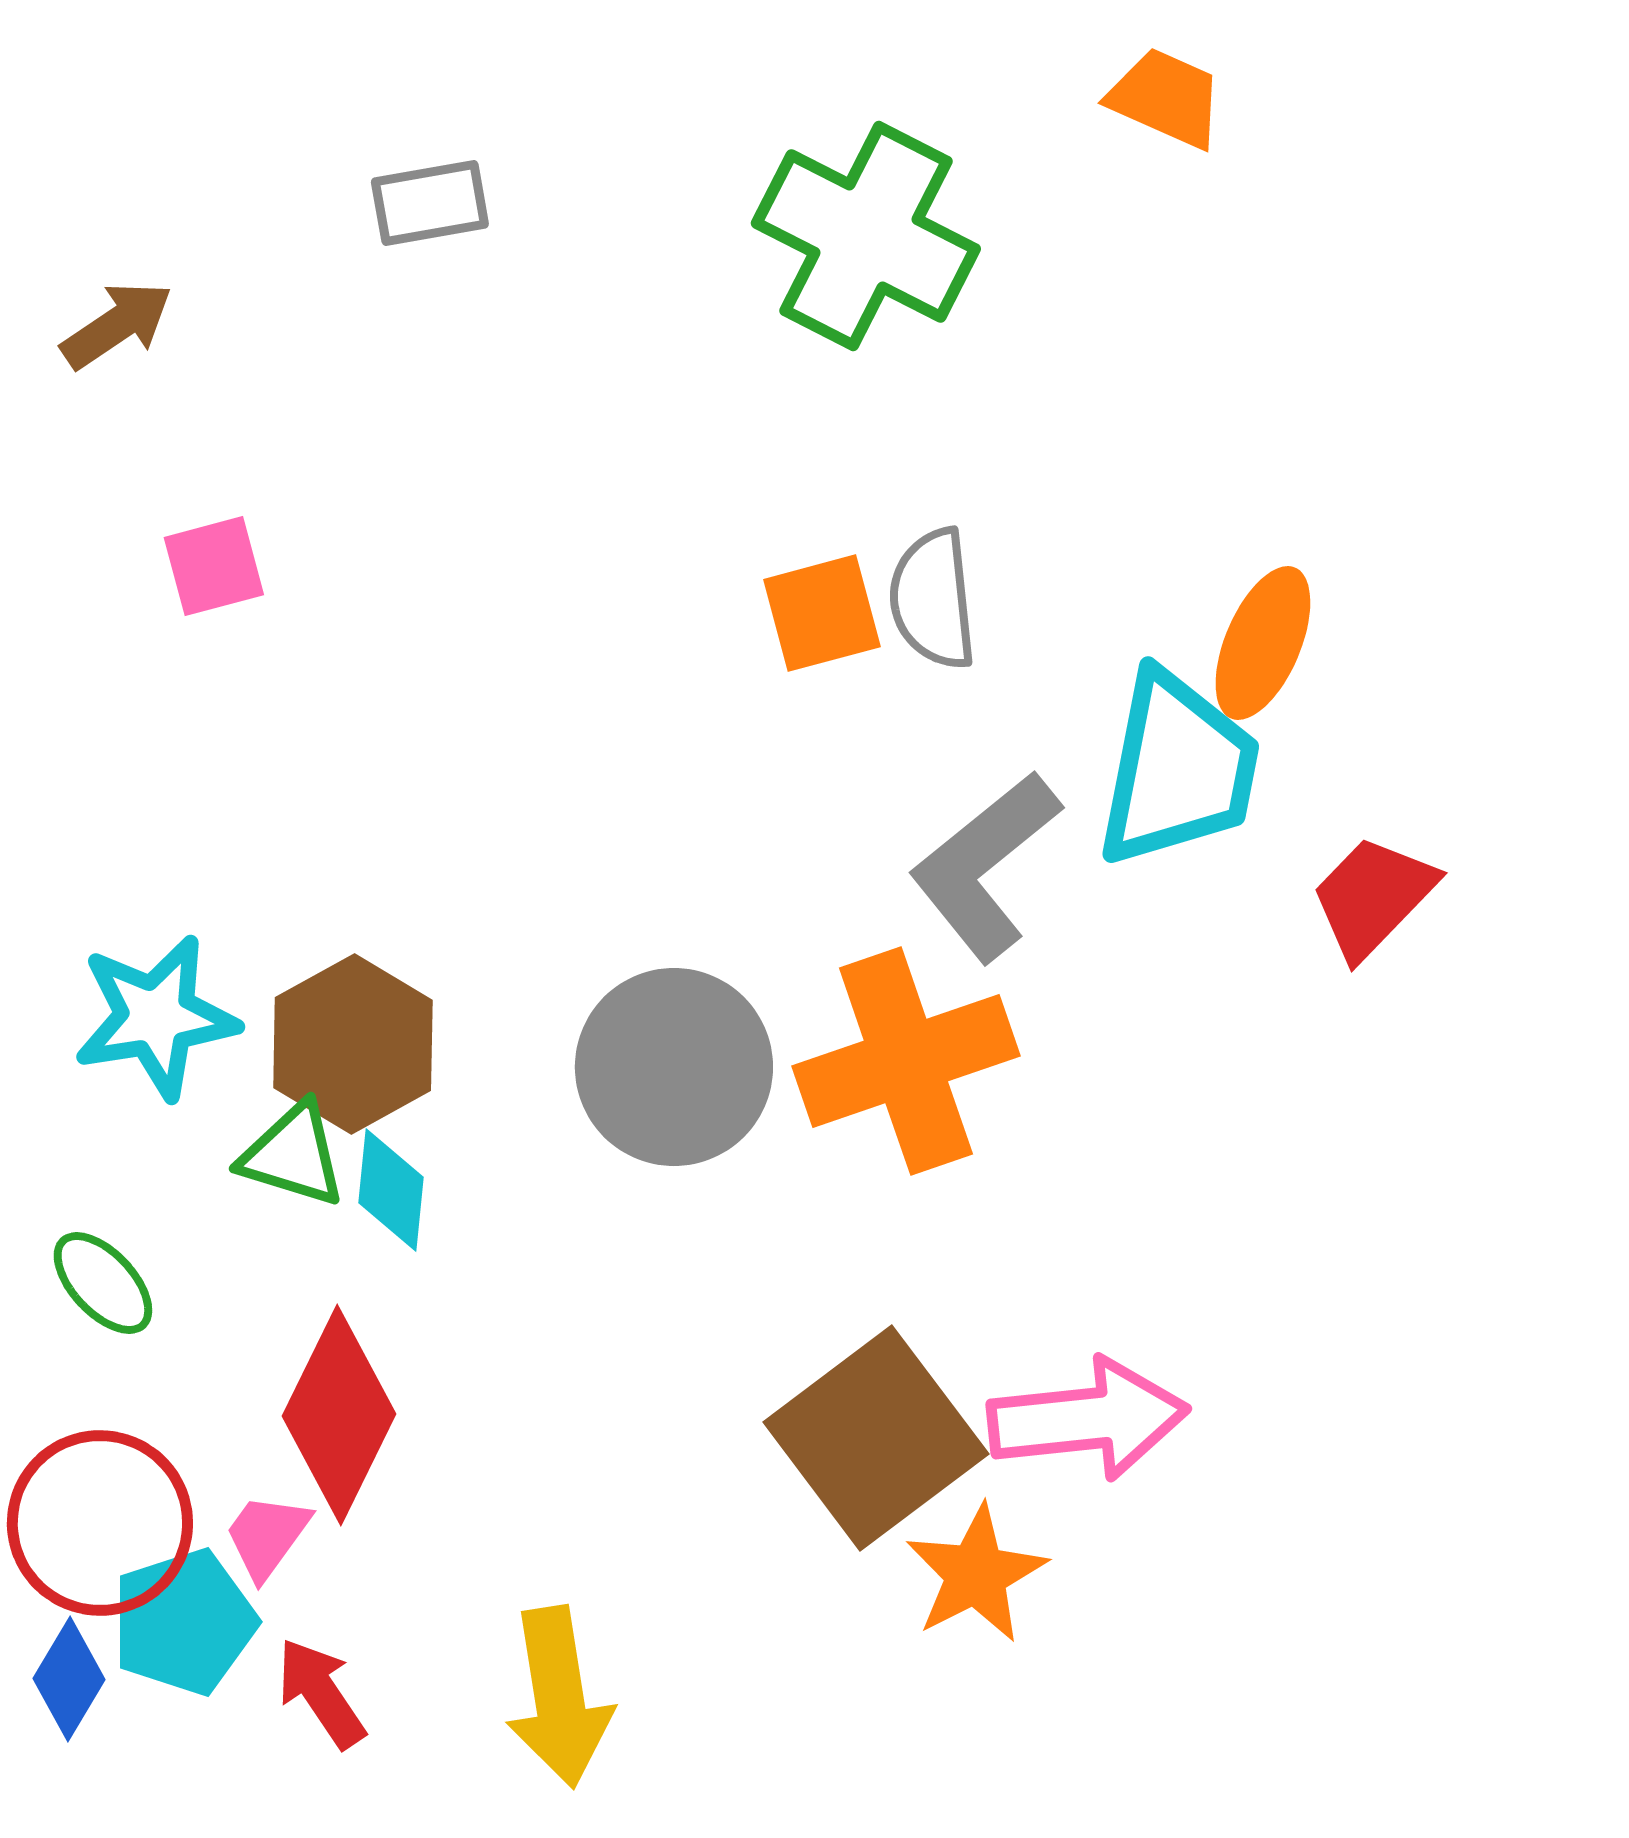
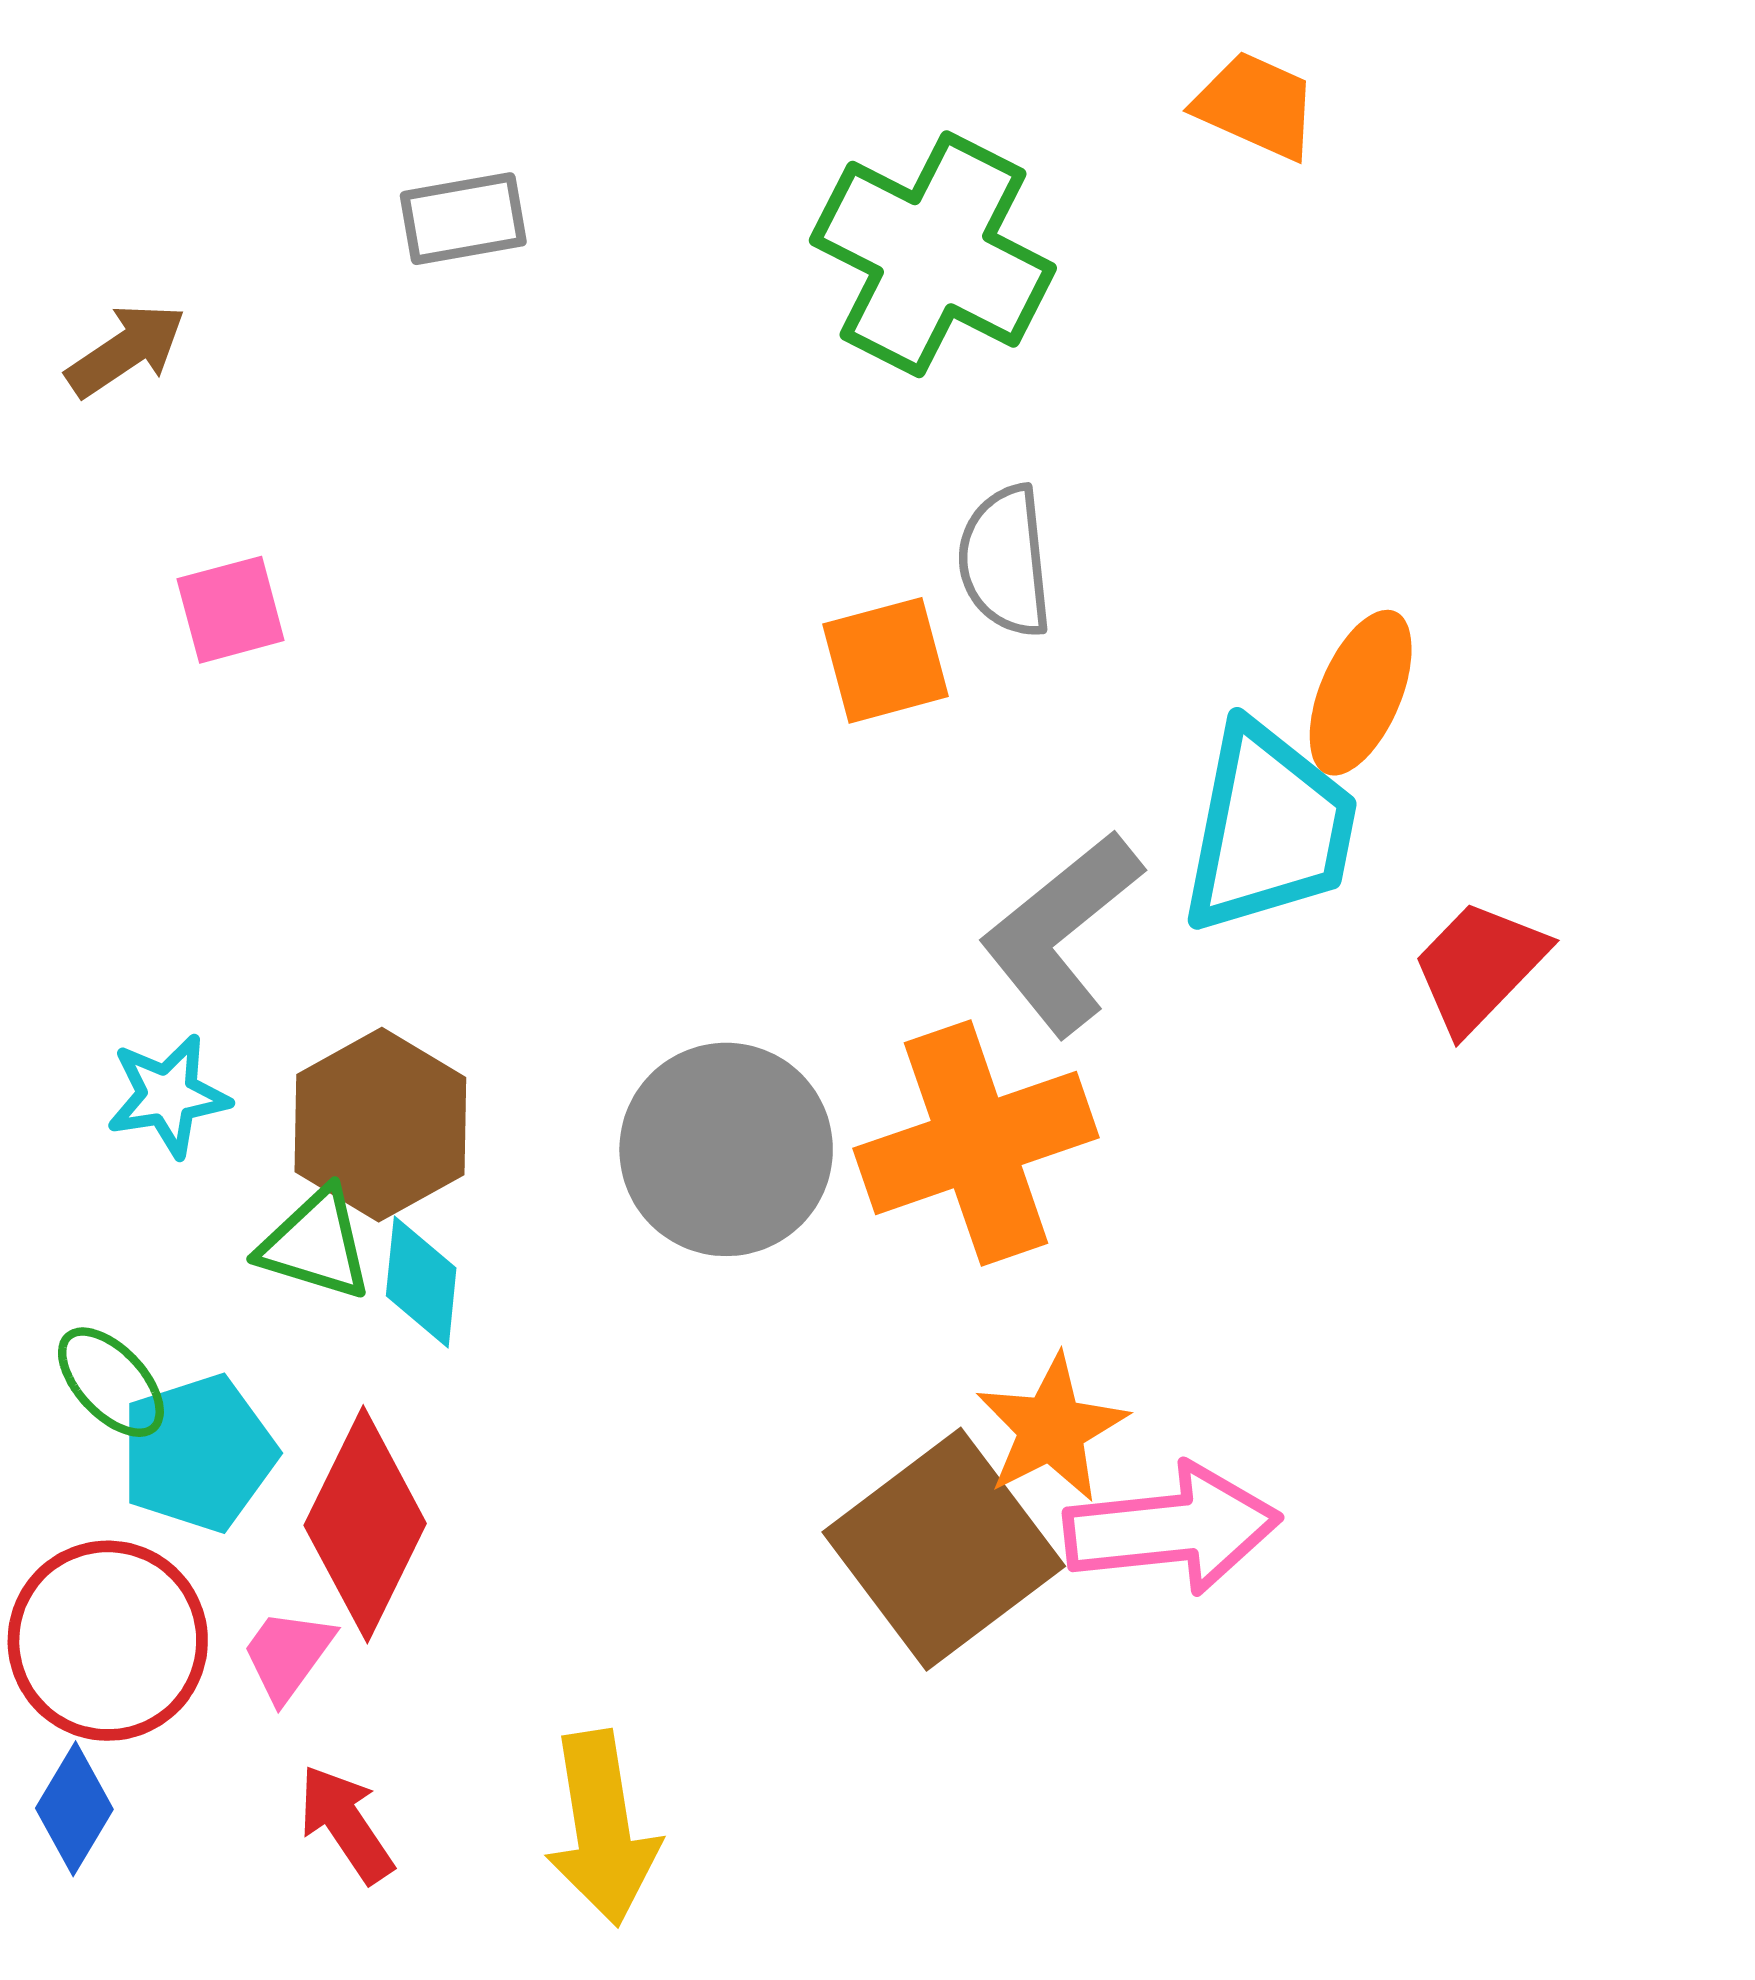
gray semicircle: (933, 599) -> (1005, 561), moved
cyan star: (156, 1017) -> (168, 1096), size x0.7
orange star: (976, 1574) -> (1051, 1428), moved
cyan pentagon: (184, 1622) -> (198, 1453), moved

